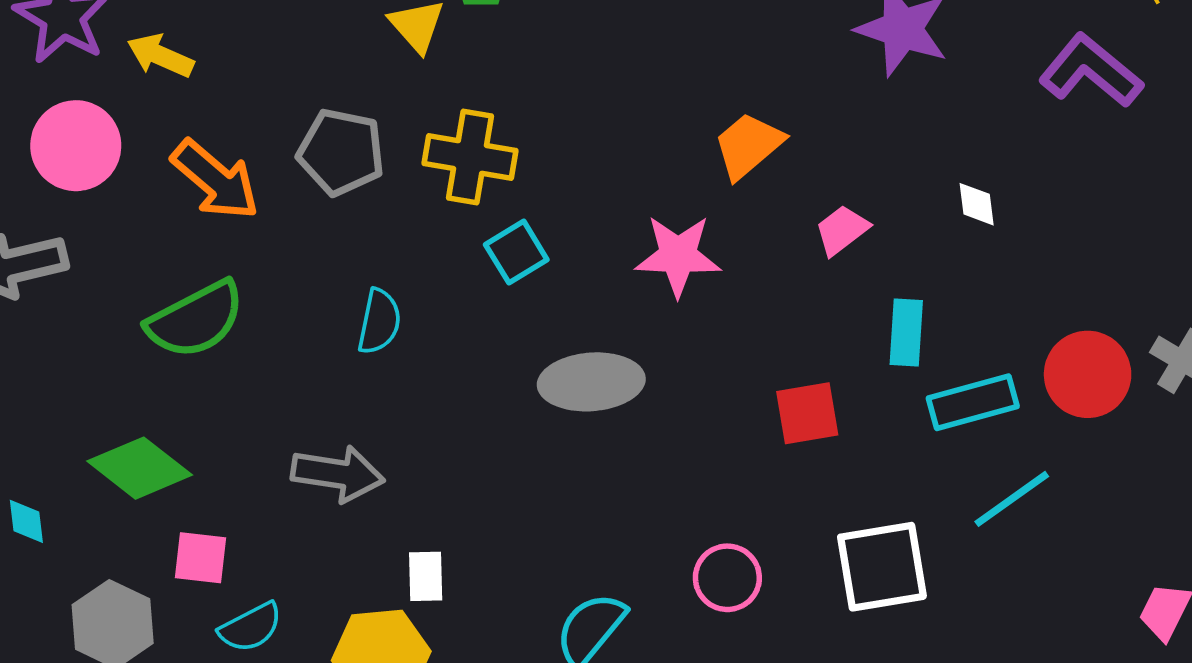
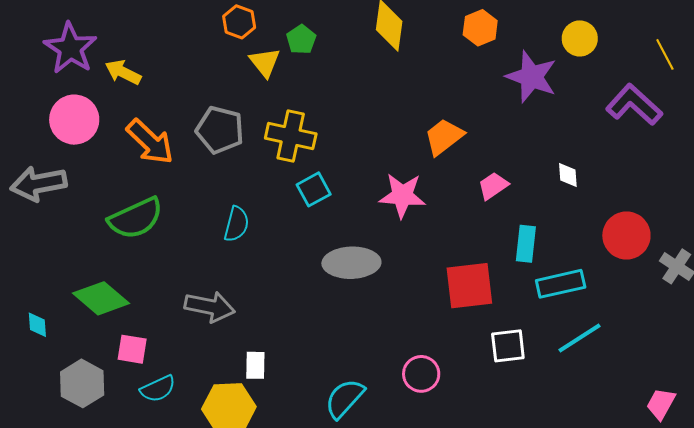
red circle: (1088, 374) -> (626, 236), moved
red square: (807, 413) -> (469, 286), size x1.4
white square: (882, 567) -> (508, 346), moved, size x0.7

